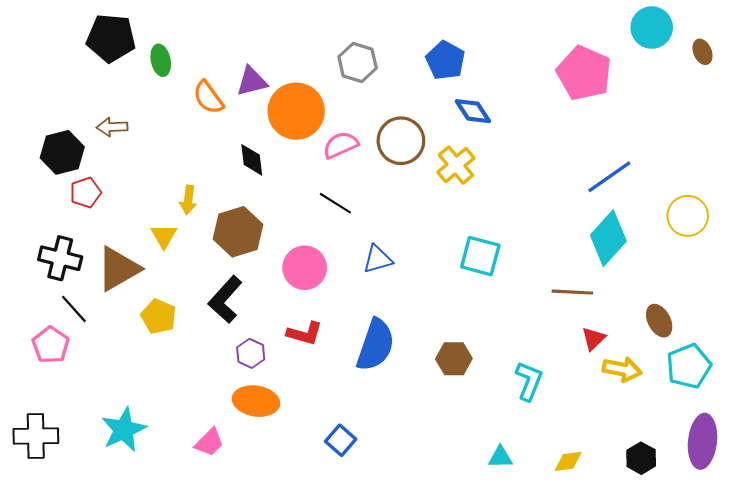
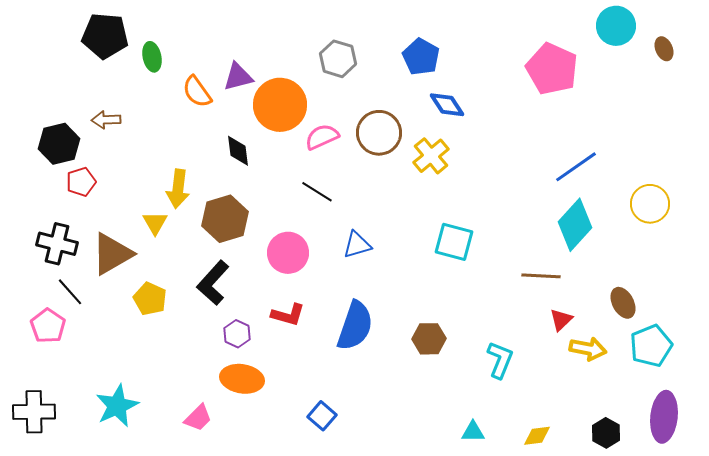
yellow arrow: (188, 200) -> (178, 189), size x1.4

